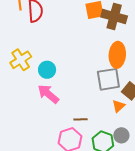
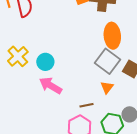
gray square: (108, 79) -> (108, 61), turned -35
orange triangle: (119, 106) -> (107, 87), moved

